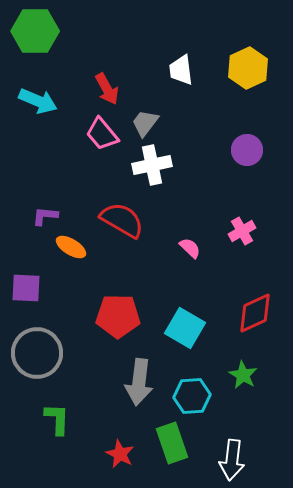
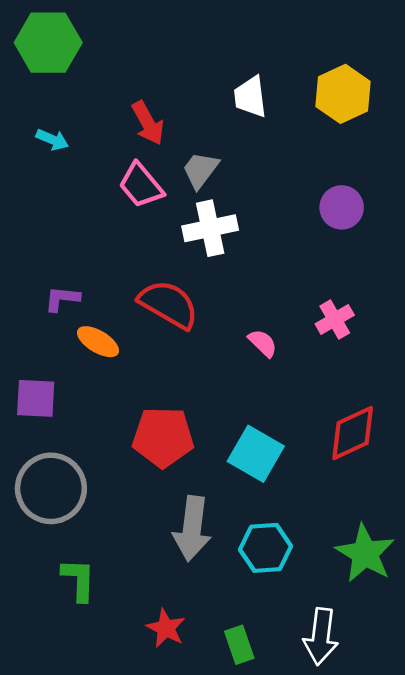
cyan arrow: (38, 101) -> (52, 140), size x0.6
green star: (243, 375) -> (365, 553), moved, size x1.5
green rectangle: (172, 443) -> (239, 645), moved, size x0.7

